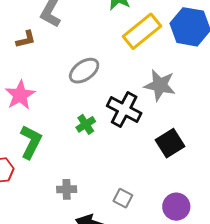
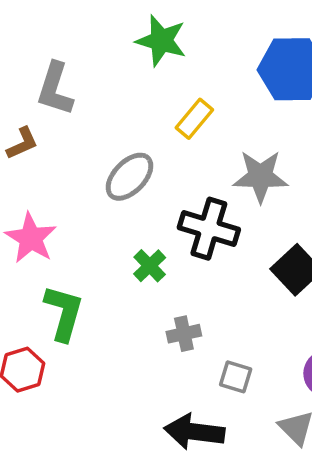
yellow rectangle: (142, 31) -> (194, 119), moved, size x0.6
gray cross: (67, 189) -> (184, 334), moved

